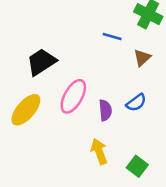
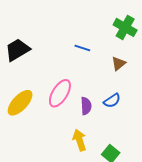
blue line: (112, 36) -> (82, 48), moved
black trapezoid: (41, 62) -> (17, 50), moved

